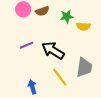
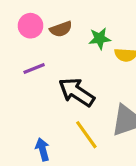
purple line: (27, 45) -> (34, 69), moved

